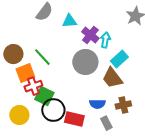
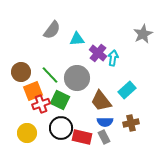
cyan rectangle: (119, 59) -> (127, 90), moved
gray circle: (85, 62) -> (77, 78), moved
brown trapezoid: (112, 78) -> (101, 101), moved
green square: (44, 96) -> (60, 100), moved
gray rectangle: (106, 123) -> (104, 137), moved

